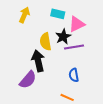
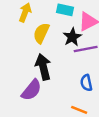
yellow semicircle: (45, 42) -> (41, 33), moved, turned 36

